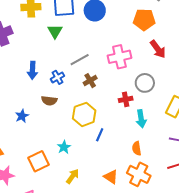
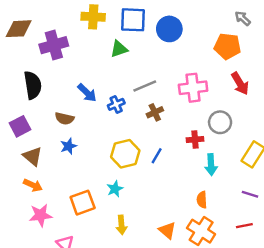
green triangle: (55, 31) -> (119, 49), turned 35
blue arrow: (32, 70) -> (87, 93), turned -54
brown semicircle: (49, 101) -> (64, 118), moved
yellow hexagon: (84, 114) -> (125, 154), moved
blue line: (100, 135) -> (157, 156), moved
yellow arrow: (72, 176) -> (121, 225), turned 133

